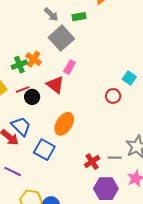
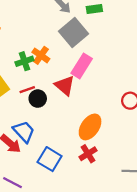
pink rectangle: (69, 67) -> (82, 66), size x1.5
orange ellipse: (64, 124) -> (90, 127), moved
red cross: (92, 162) -> (88, 154), moved

